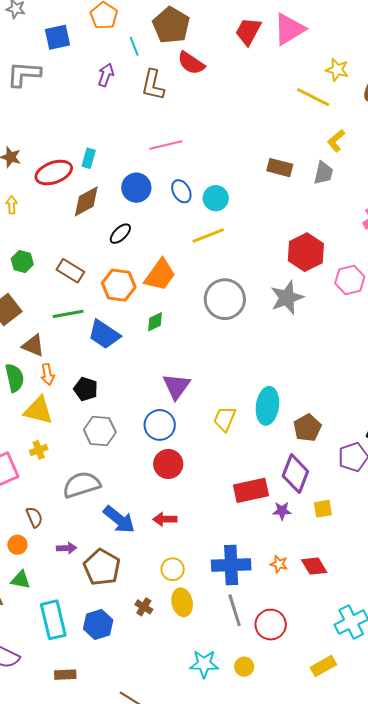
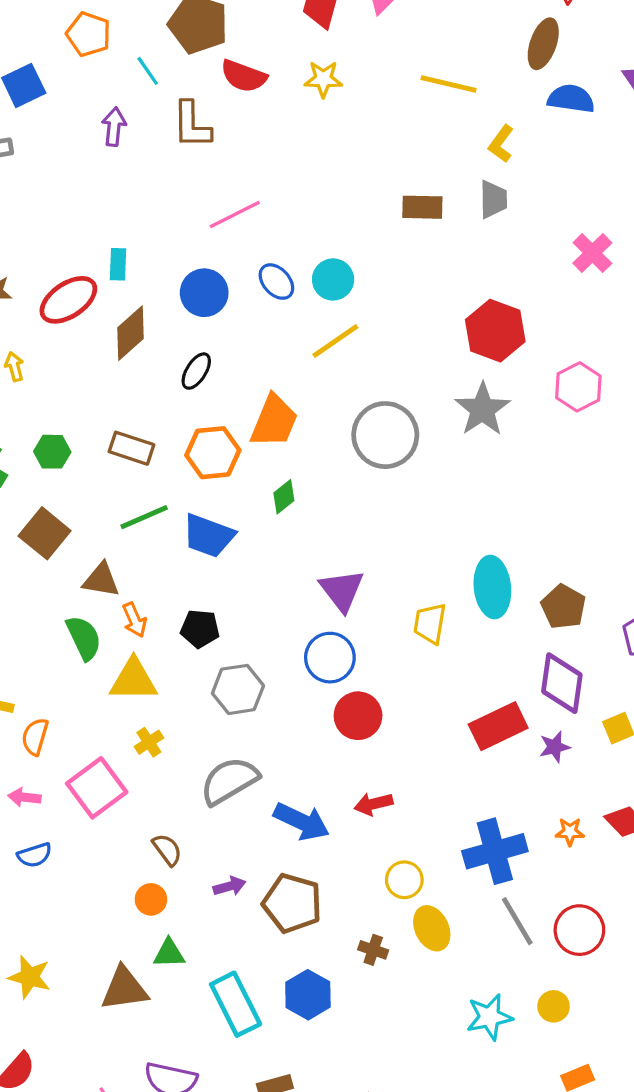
yellow star: (337, 70) -> (323, 79), moved
pink hexagon: (350, 280) -> (578, 387), moved

